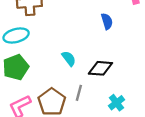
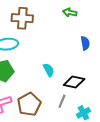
gray line: (79, 93) -> (62, 101), moved

